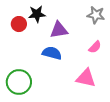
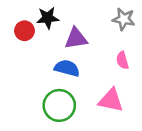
pink semicircle: (95, 47) -> (122, 60), turned 120
green circle: (19, 82) -> (59, 105), moved

